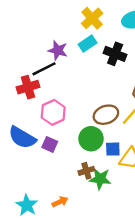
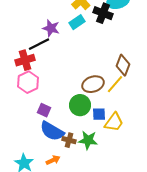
black cross: (115, 54) -> (103, 13), moved
pink hexagon: (53, 112) -> (28, 82), moved
blue semicircle: (22, 138) -> (52, 131), moved
brown cross: (86, 171) -> (69, 140), moved, turned 32

